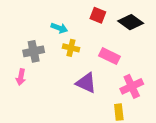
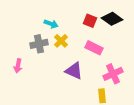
red square: (98, 15) -> (90, 21), moved
yellow cross: (71, 48) -> (61, 41), turned 32
gray cross: (34, 51) -> (39, 44), moved

